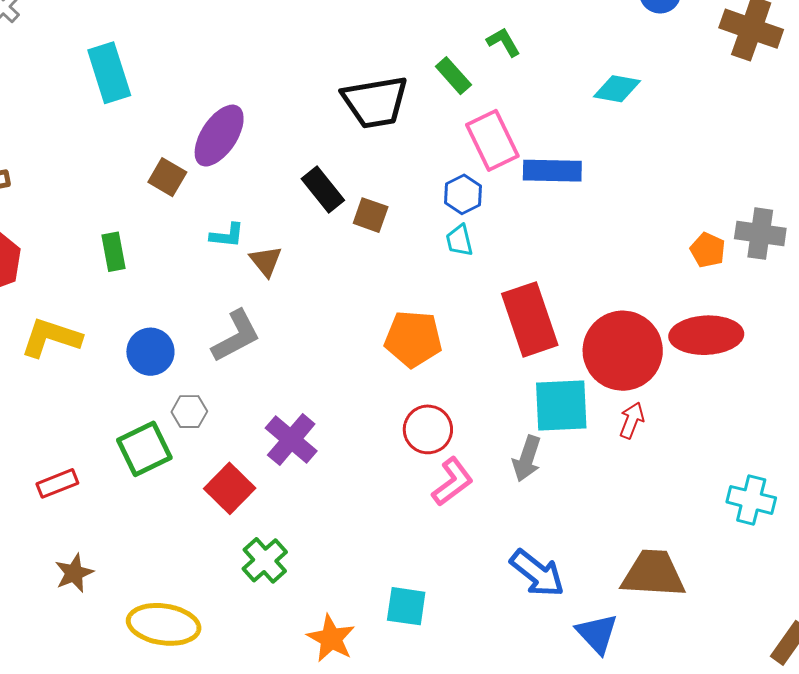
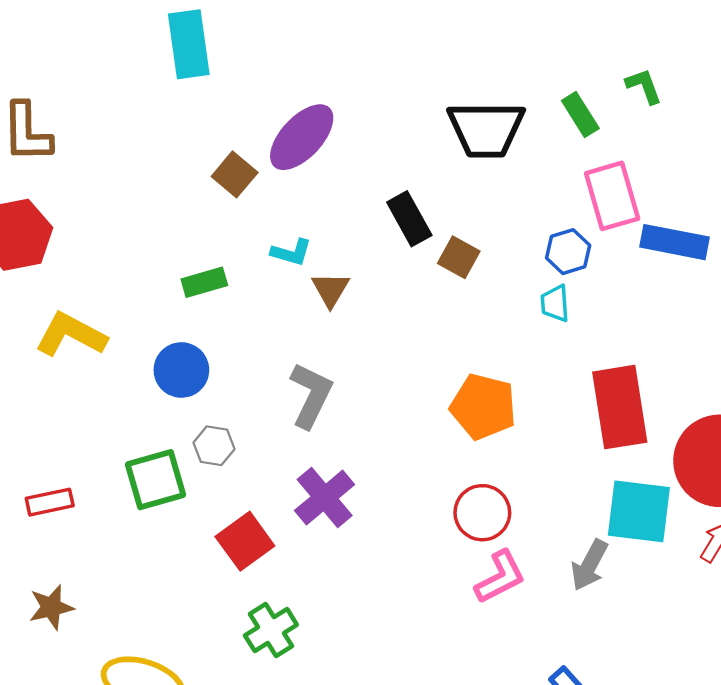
green rectangle: (114, 252) -> (204, 282), moved, turned 75
gray L-shape: (236, 336) -> (311, 395), moved, turned -46

